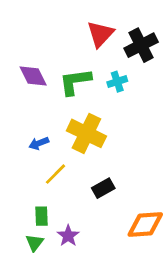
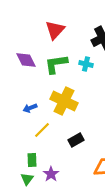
red triangle: (100, 34) -> (55, 30), moved
cyan cross: (117, 82) -> (86, 64), turned 32

